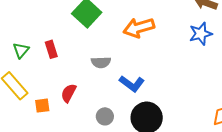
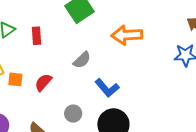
gray semicircle: (101, 62) -> (82, 60), turned -54
orange square: (42, 106) -> (15, 79), moved

